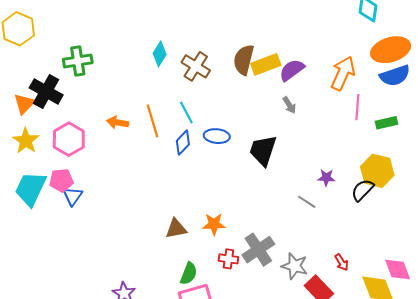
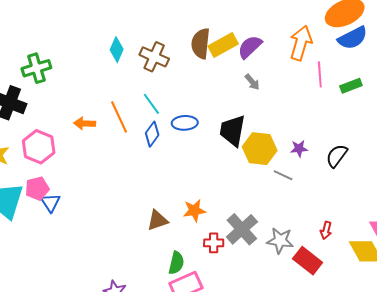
yellow hexagon: (377, 171) -> (260, 149), moved
red arrow: (342, 262) -> (326, 230), turned 54

